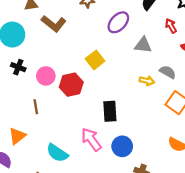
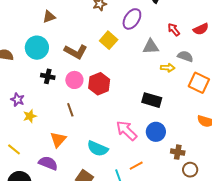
brown L-shape: (54, 24) -> (76, 52), moved
red arrow: (171, 26) -> (174, 30), moved
gray triangle: (143, 45) -> (151, 47), moved
yellow square: (95, 60) -> (109, 40), moved
black rectangle: (110, 111) -> (152, 100), moved, turned -60

